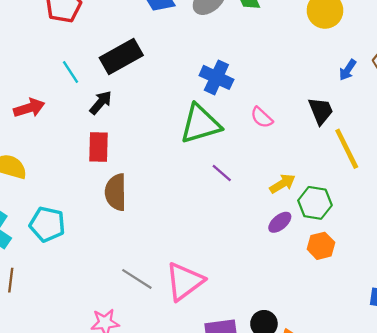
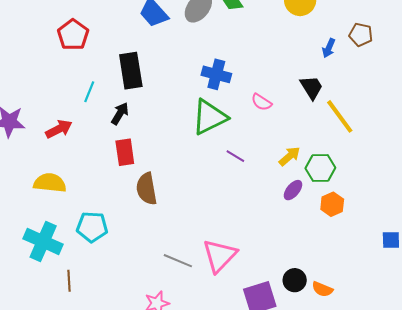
black rectangle: (121, 57) -> (131, 71), turned -60
cyan line: (70, 72) -> (89, 92), turned 65

